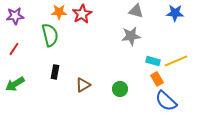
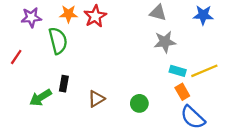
purple star: (15, 16) -> (31, 17), moved
gray star: (131, 36) -> (165, 42), moved
green arrow: (15, 84) -> (41, 98), moved

